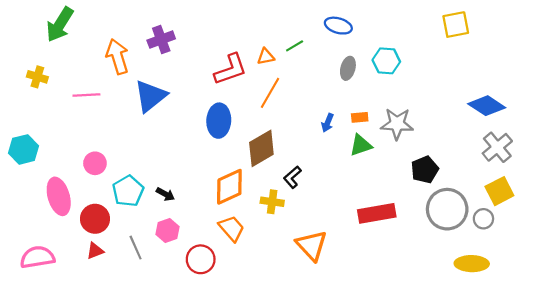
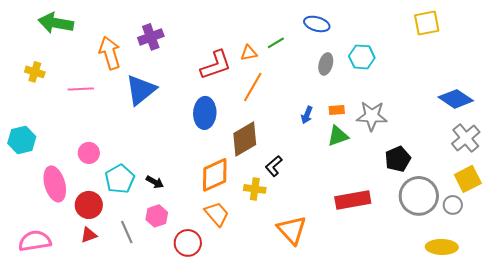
green arrow: (60, 25) -> (56, 23), turned 68

